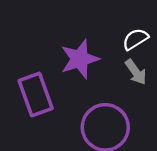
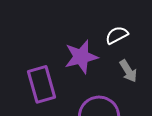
white semicircle: (135, 39) -> (117, 35), moved

